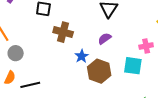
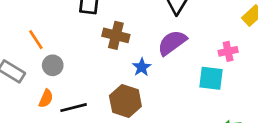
purple semicircle: (105, 39) -> (172, 43), size x1.6
brown hexagon: (99, 71) -> (125, 101), moved

